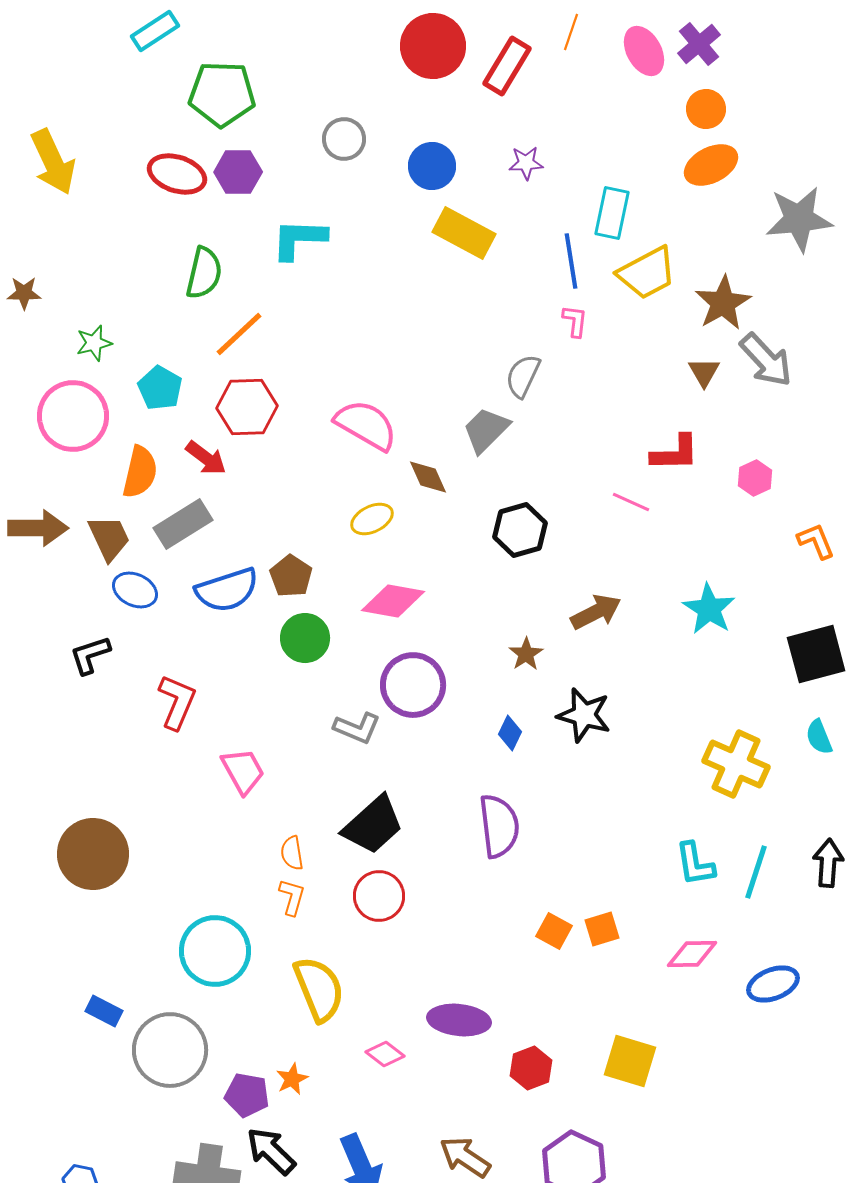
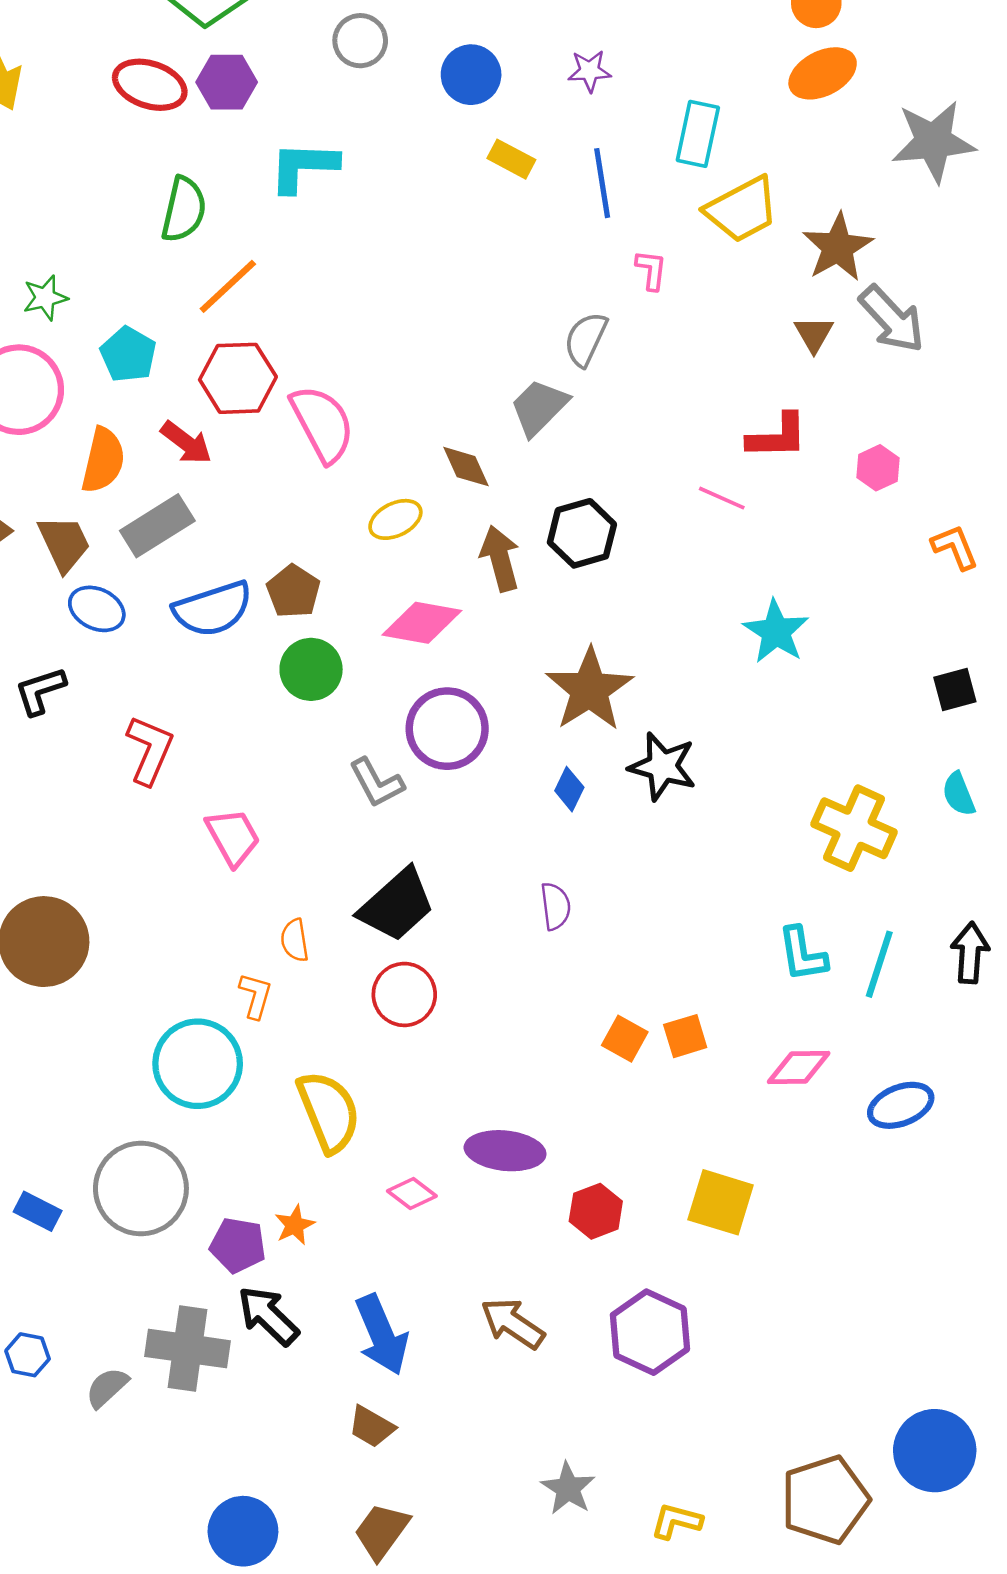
yellow rectangle: (464, 233) -> (511, 159), size x0.6
blue line: (571, 261) -> (602, 183), moved
pink semicircle: (366, 425) -> (322, 424), moved, turned 32
cyan star: (709, 609) -> (776, 632), moved
brown arrow: (596, 612) -> (500, 558), moved, turned -78
brown star: (526, 654) -> (589, 690), size x2.0
black square: (816, 654) -> (955, 690), size x0.6
gray L-shape: (357, 728) -> (377, 783), turned 39
purple semicircle: (499, 826) -> (555, 906), size x0.6
orange L-shape: (292, 897) -> (256, 996), moved
blue rectangle: (104, 1011) -> (38, 1211), moved

